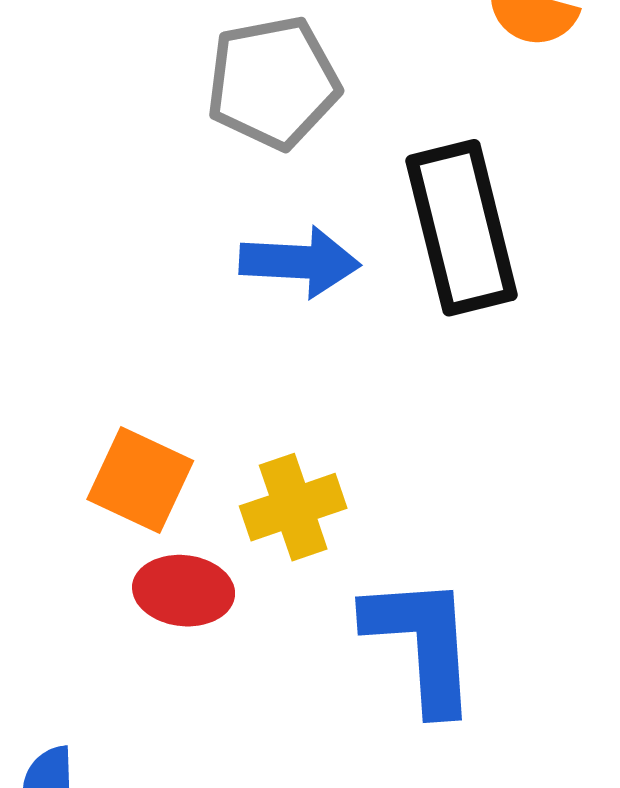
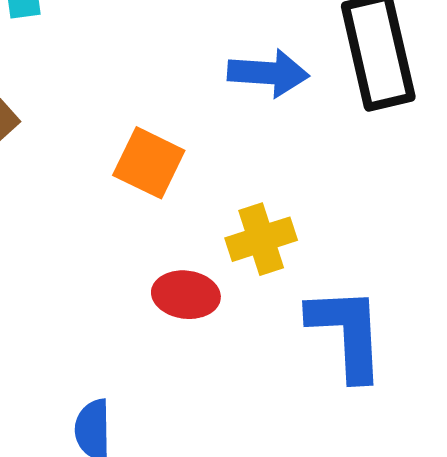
orange square: (140, 480) -> (149, 163), moved

